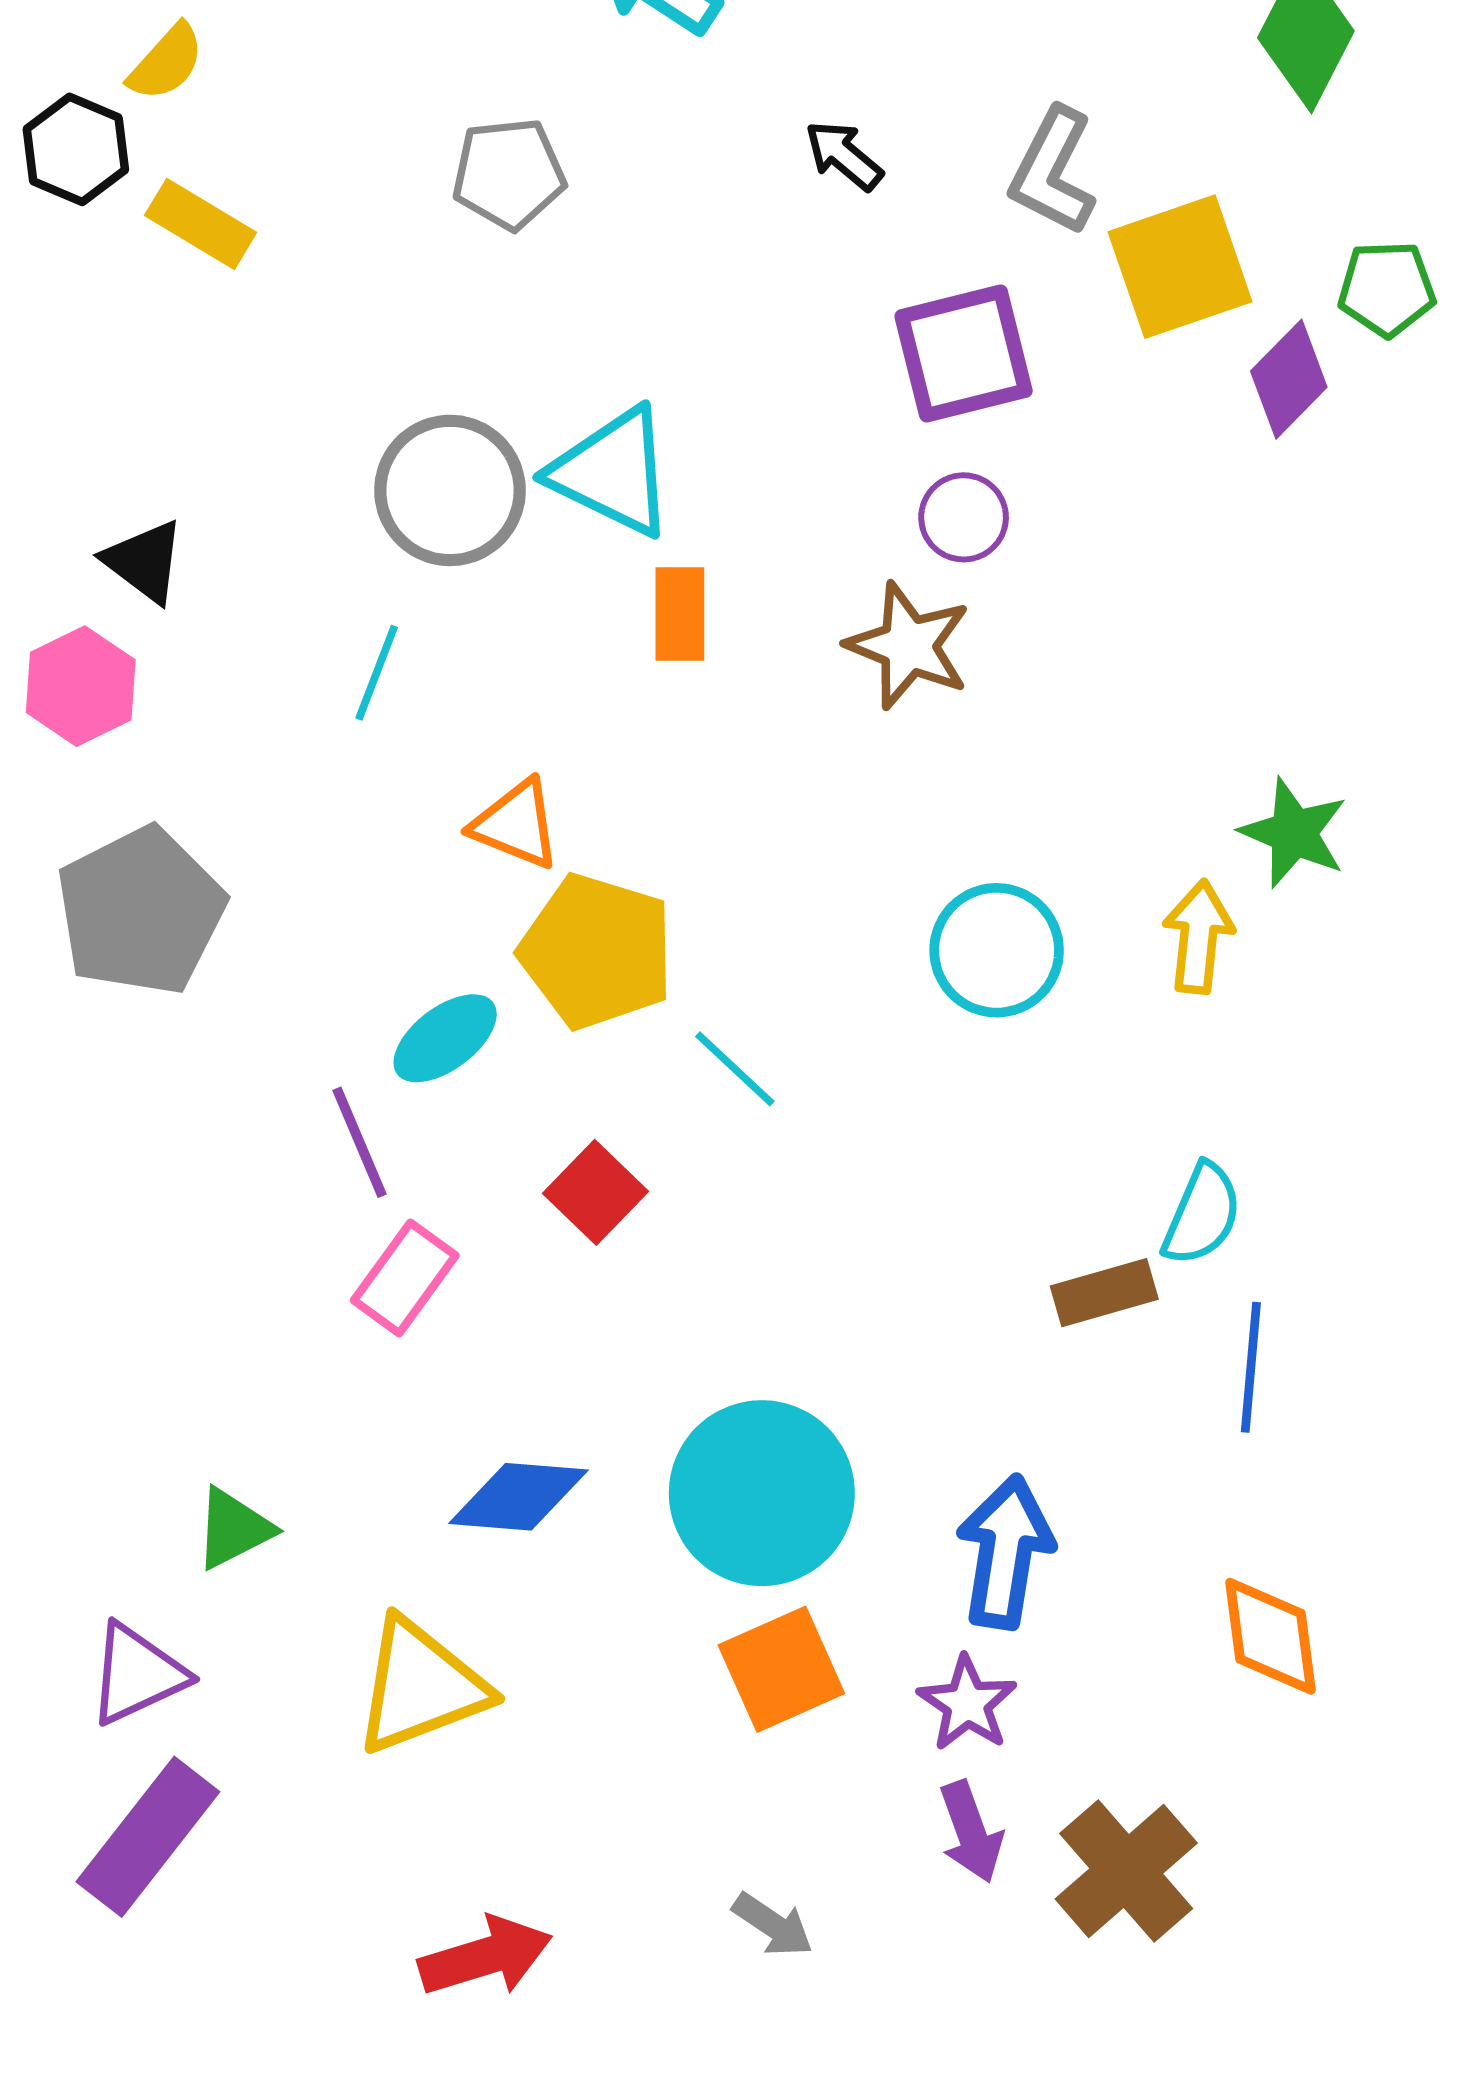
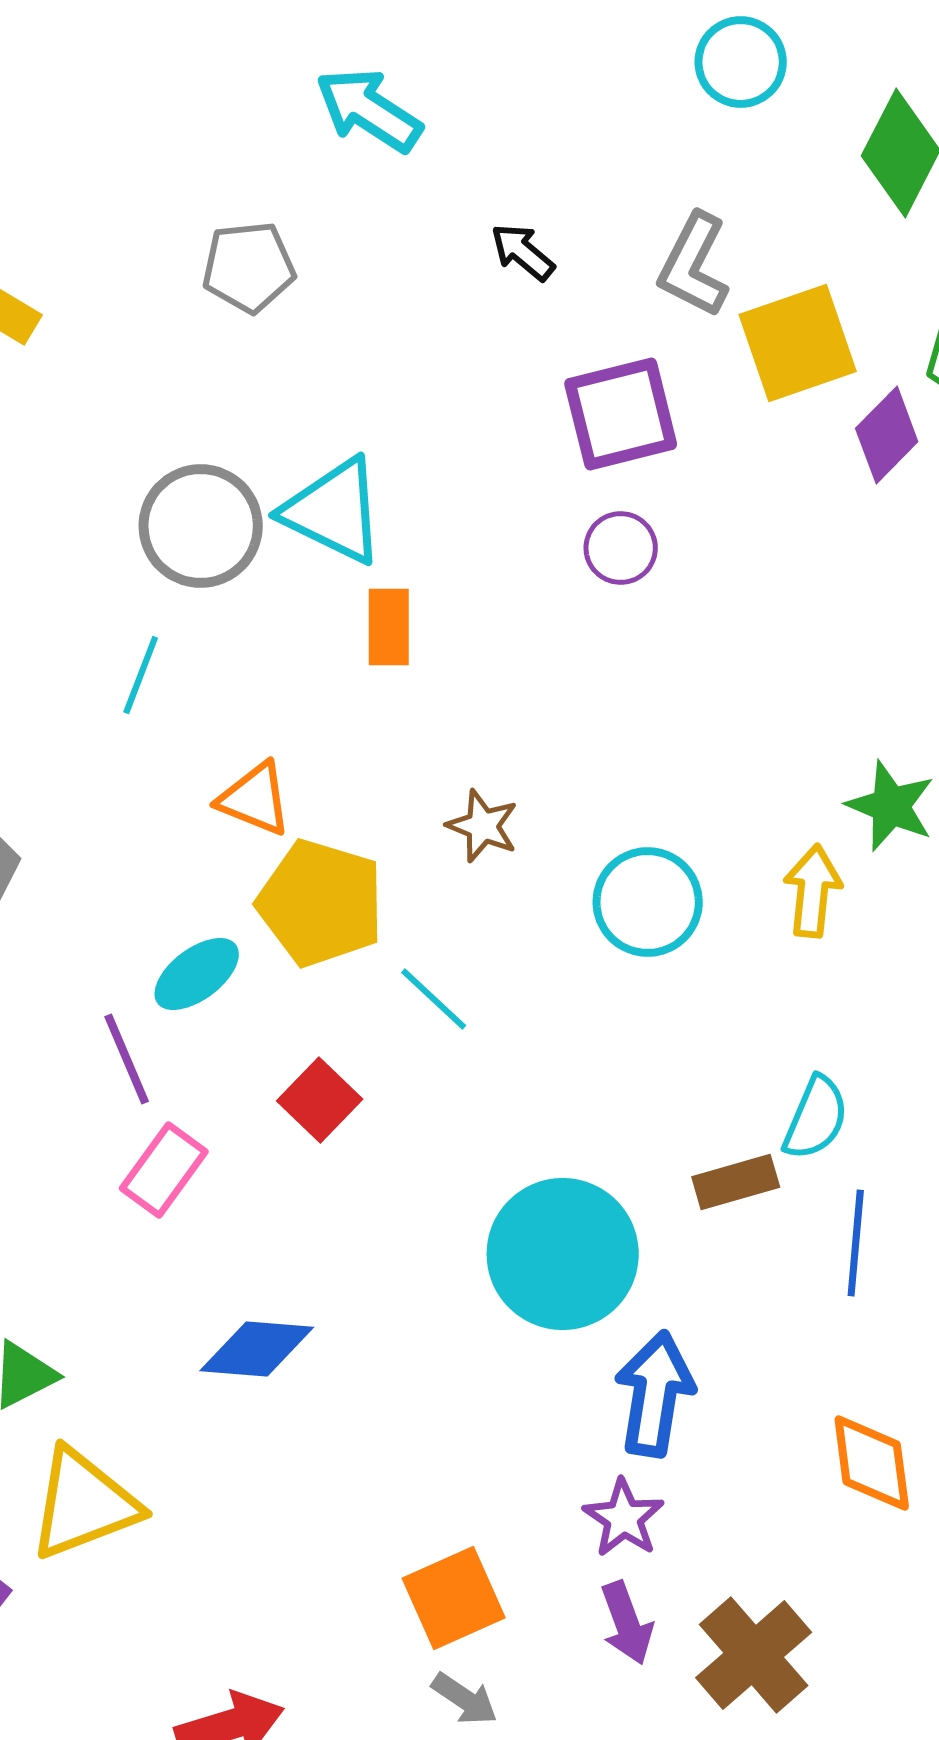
brown star: (909, 646) -> (483, 826), moved, size x0.7
cyan circle: (762, 1493) -> (563, 1254), moved
orange square: (781, 1669) -> (454, 1598), moved
yellow triangle: (421, 1686) -> (84, 1504), moved

